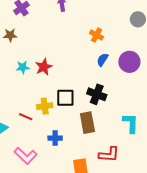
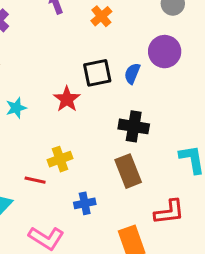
orange cross: (96, 35) -> (101, 16), moved, turned 32
purple circle: (129, 62) -> (165, 52), moved
red star: (44, 67) -> (67, 99), moved
black square: (65, 98) -> (97, 73), moved

